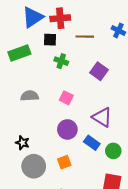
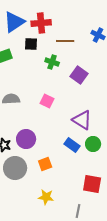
green cross: (61, 61) -> (52, 62), moved
purple circle: (67, 129) -> (26, 139), moved
green circle: (113, 151) -> (93, 144), moved

